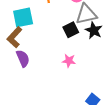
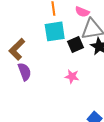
cyan square: (23, 17) -> (55, 31), moved

